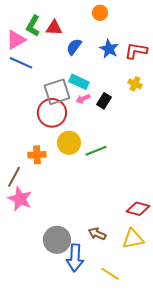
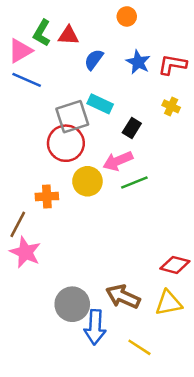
pink arrow: (83, 99) -> (118, 161), moved, size x1.6
green line: (96, 151) -> (134, 183), moved
brown arrow: (97, 234) -> (123, 297), size x1.5

